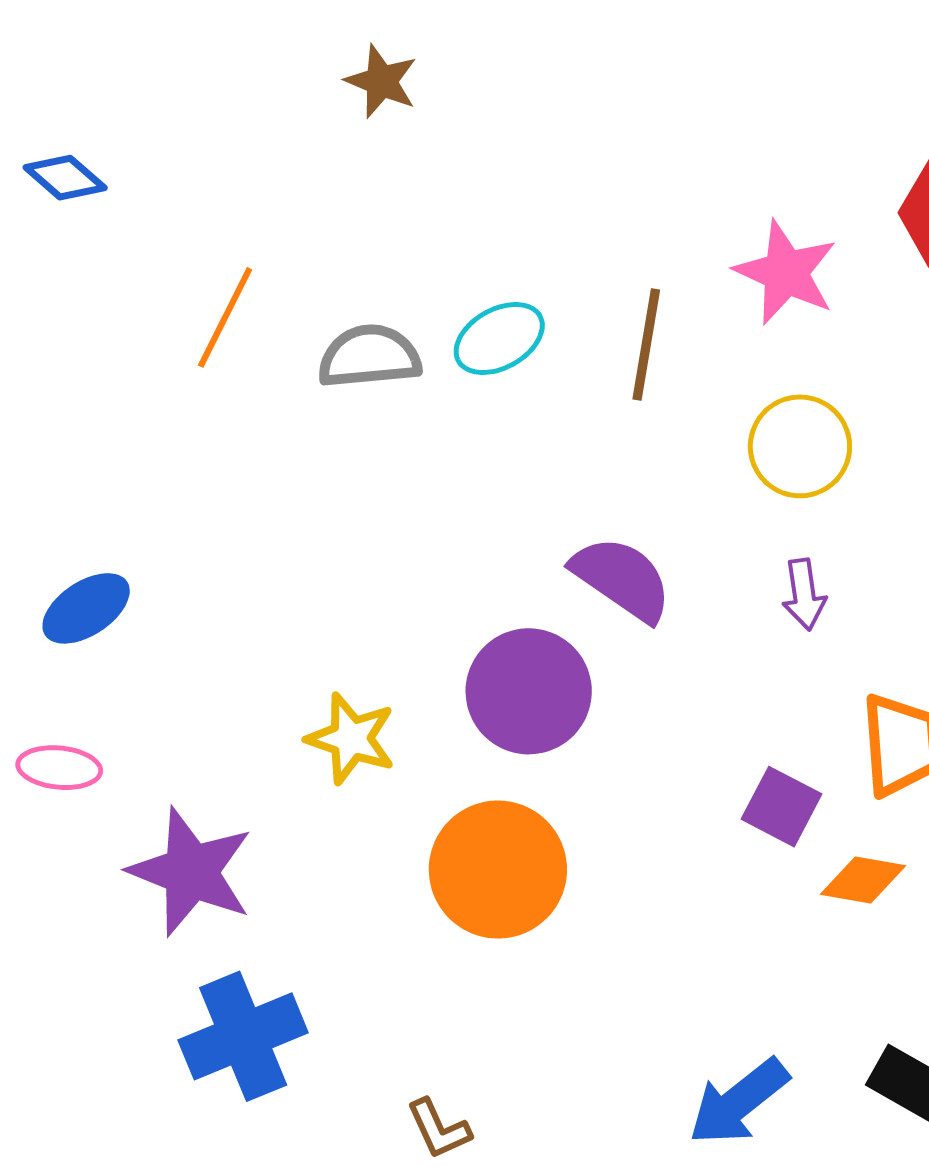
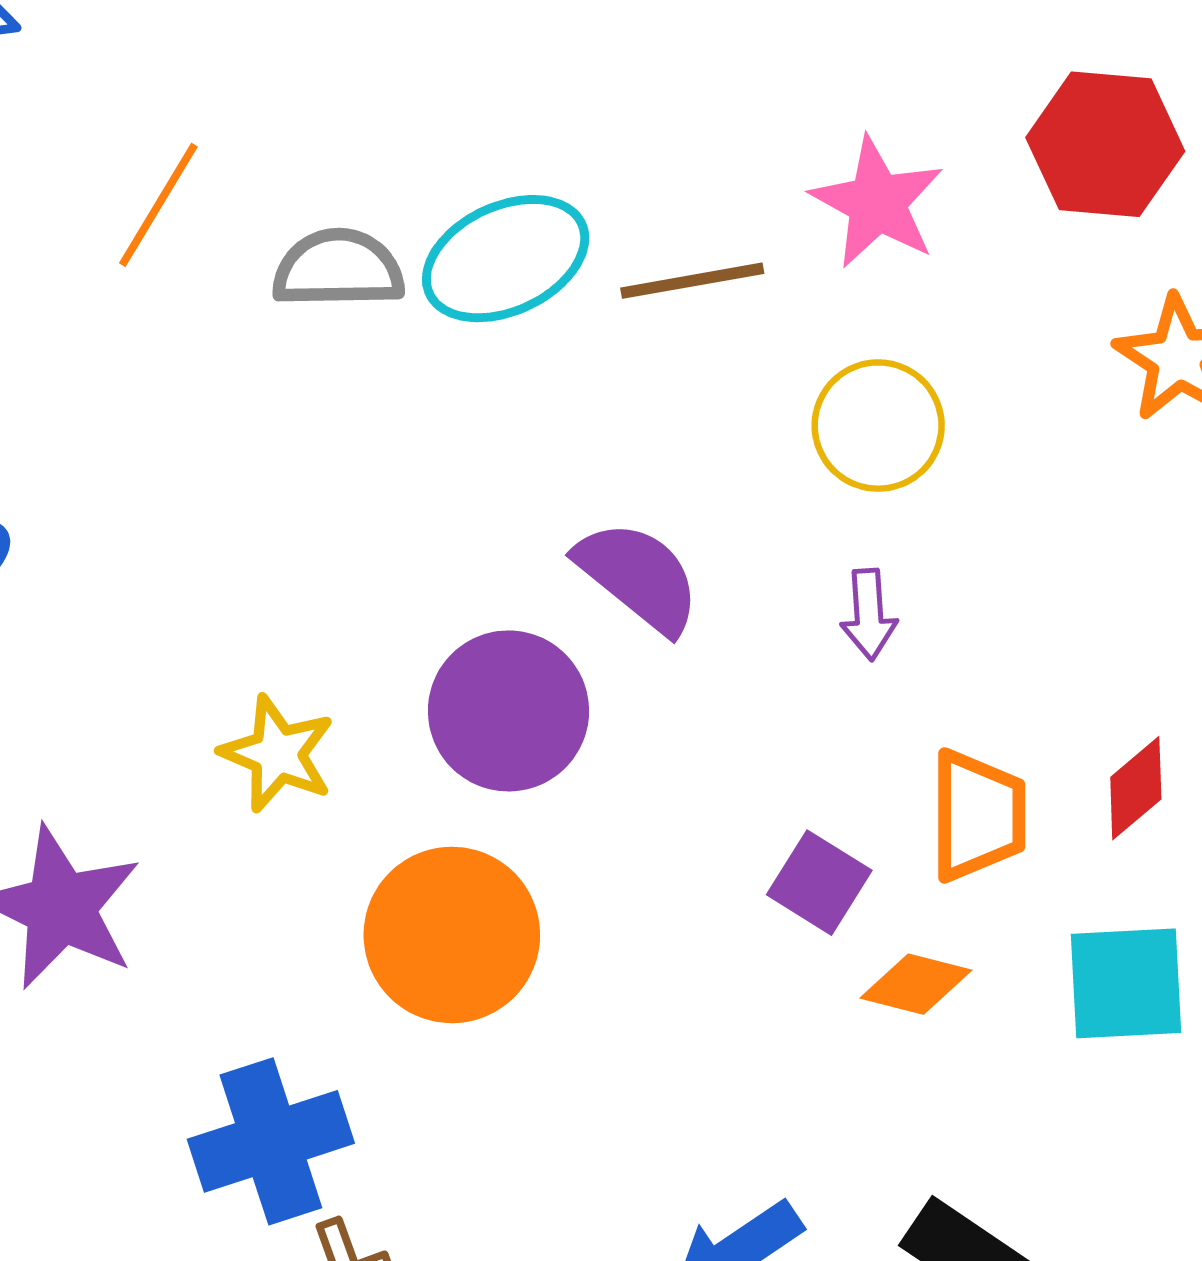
cyan ellipse: (499, 339) -> (506, 259), size x1.4
brown line: (646, 344) -> (692, 281), turned 66
blue cross: (243, 1036) -> (271, 1141), moved

